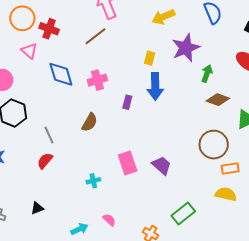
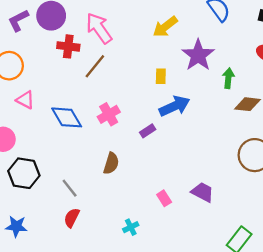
red cross: (49, 29) -> (68, 46), moved
blue arrow: (155, 86) -> (174, 106), turned -100
purple rectangle: (127, 102) -> (148, 131), turned 56
pink rectangle: (128, 163) -> (164, 198), size x0.6

